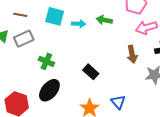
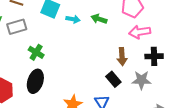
black rectangle: (91, 72) -> (113, 79), moved
black ellipse: (49, 90) -> (35, 81), turned -30

